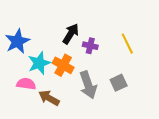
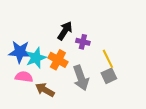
blue star: (17, 41) -> (20, 52), moved, turned 30
yellow line: (127, 44) -> (108, 59), moved

